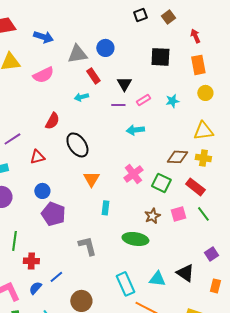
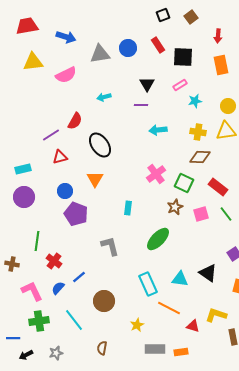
red arrow: (195, 36) -> (218, 36), turned -152
red rectangle: (93, 76) -> (158, 45), moved
yellow circle: (205, 93) -> (228, 106), moved
pink rectangle: (143, 100) -> (180, 85), moved
purple line: (12, 139) -> (51, 135), moved
yellow cross: (203, 158) -> (198, 132), moved
orange triangle: (91, 179) -> (95, 179), moved
brown star: (152, 216) -> (175, 207), moved
green ellipse: (135, 239) -> (158, 239), turned -55
red cross: (31, 261) -> (54, 261), turned 35

